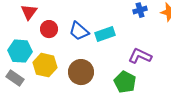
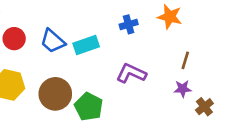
blue cross: (140, 10) -> (129, 24), moved
green pentagon: (125, 82) -> (89, 107), moved

